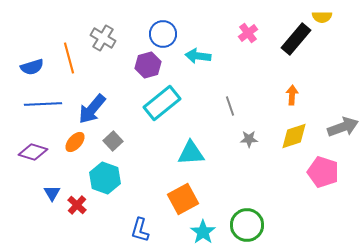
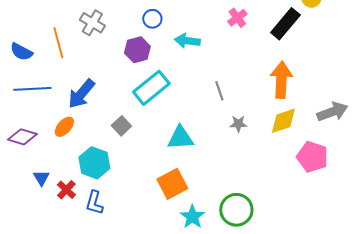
blue circle: (163, 34) -> (152, 19), size x0.7
blue semicircle: (32, 67) -> (21, 52), turned 45
orange arrow: (292, 95) -> (281, 80), size x1.8
gray square: (113, 141) -> (121, 126), moved
blue L-shape: (140, 230) -> (94, 203), moved

